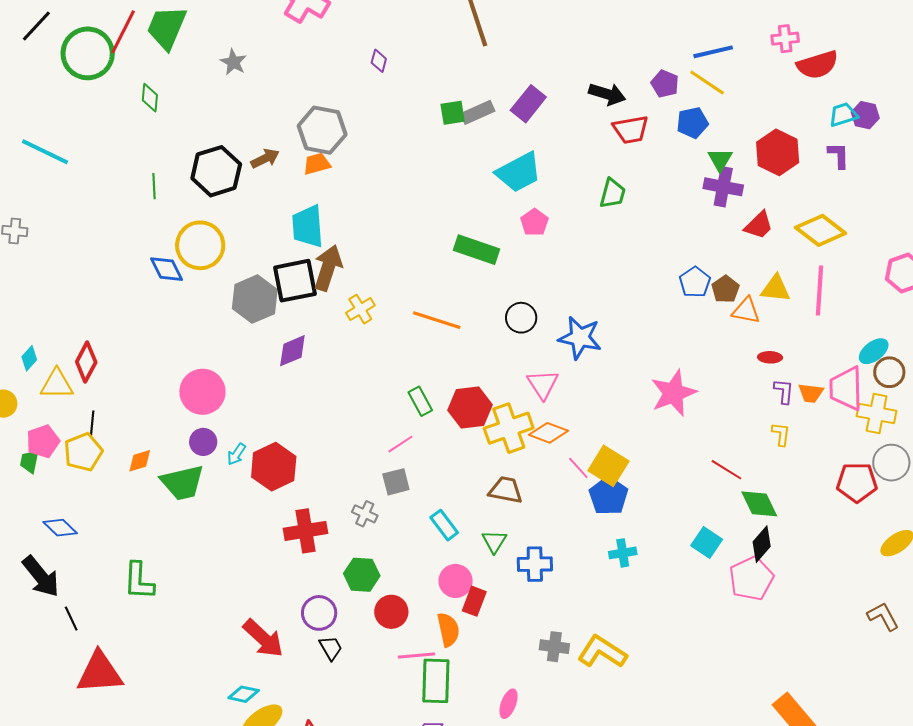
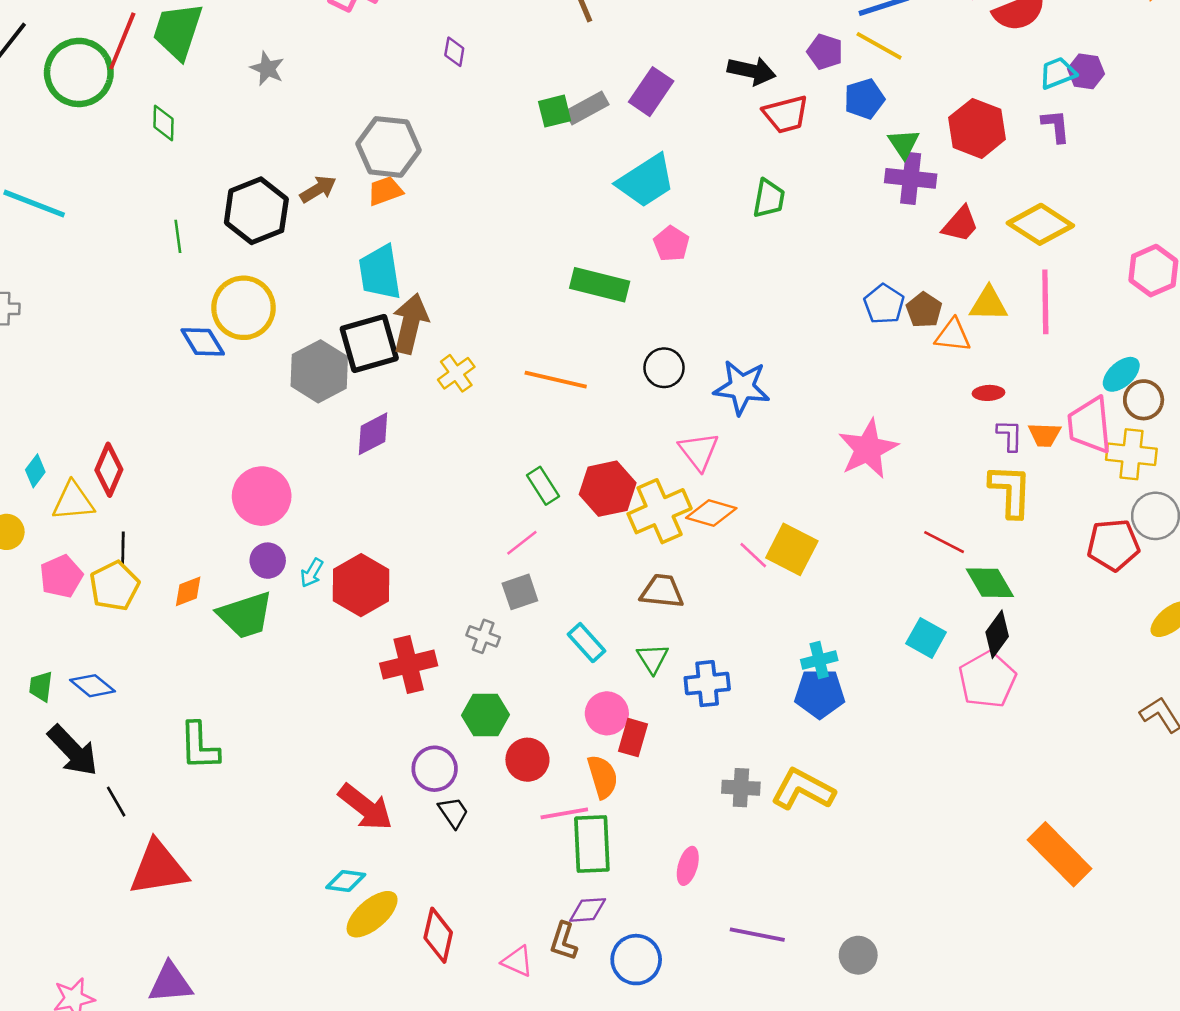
yellow L-shape: (781, 434) -> (1011, 491), size x1.8
green trapezoid: (29, 461) -> (41, 686), moved
blue pentagon: (608, 496) -> (820, 694), moved, turned -30

